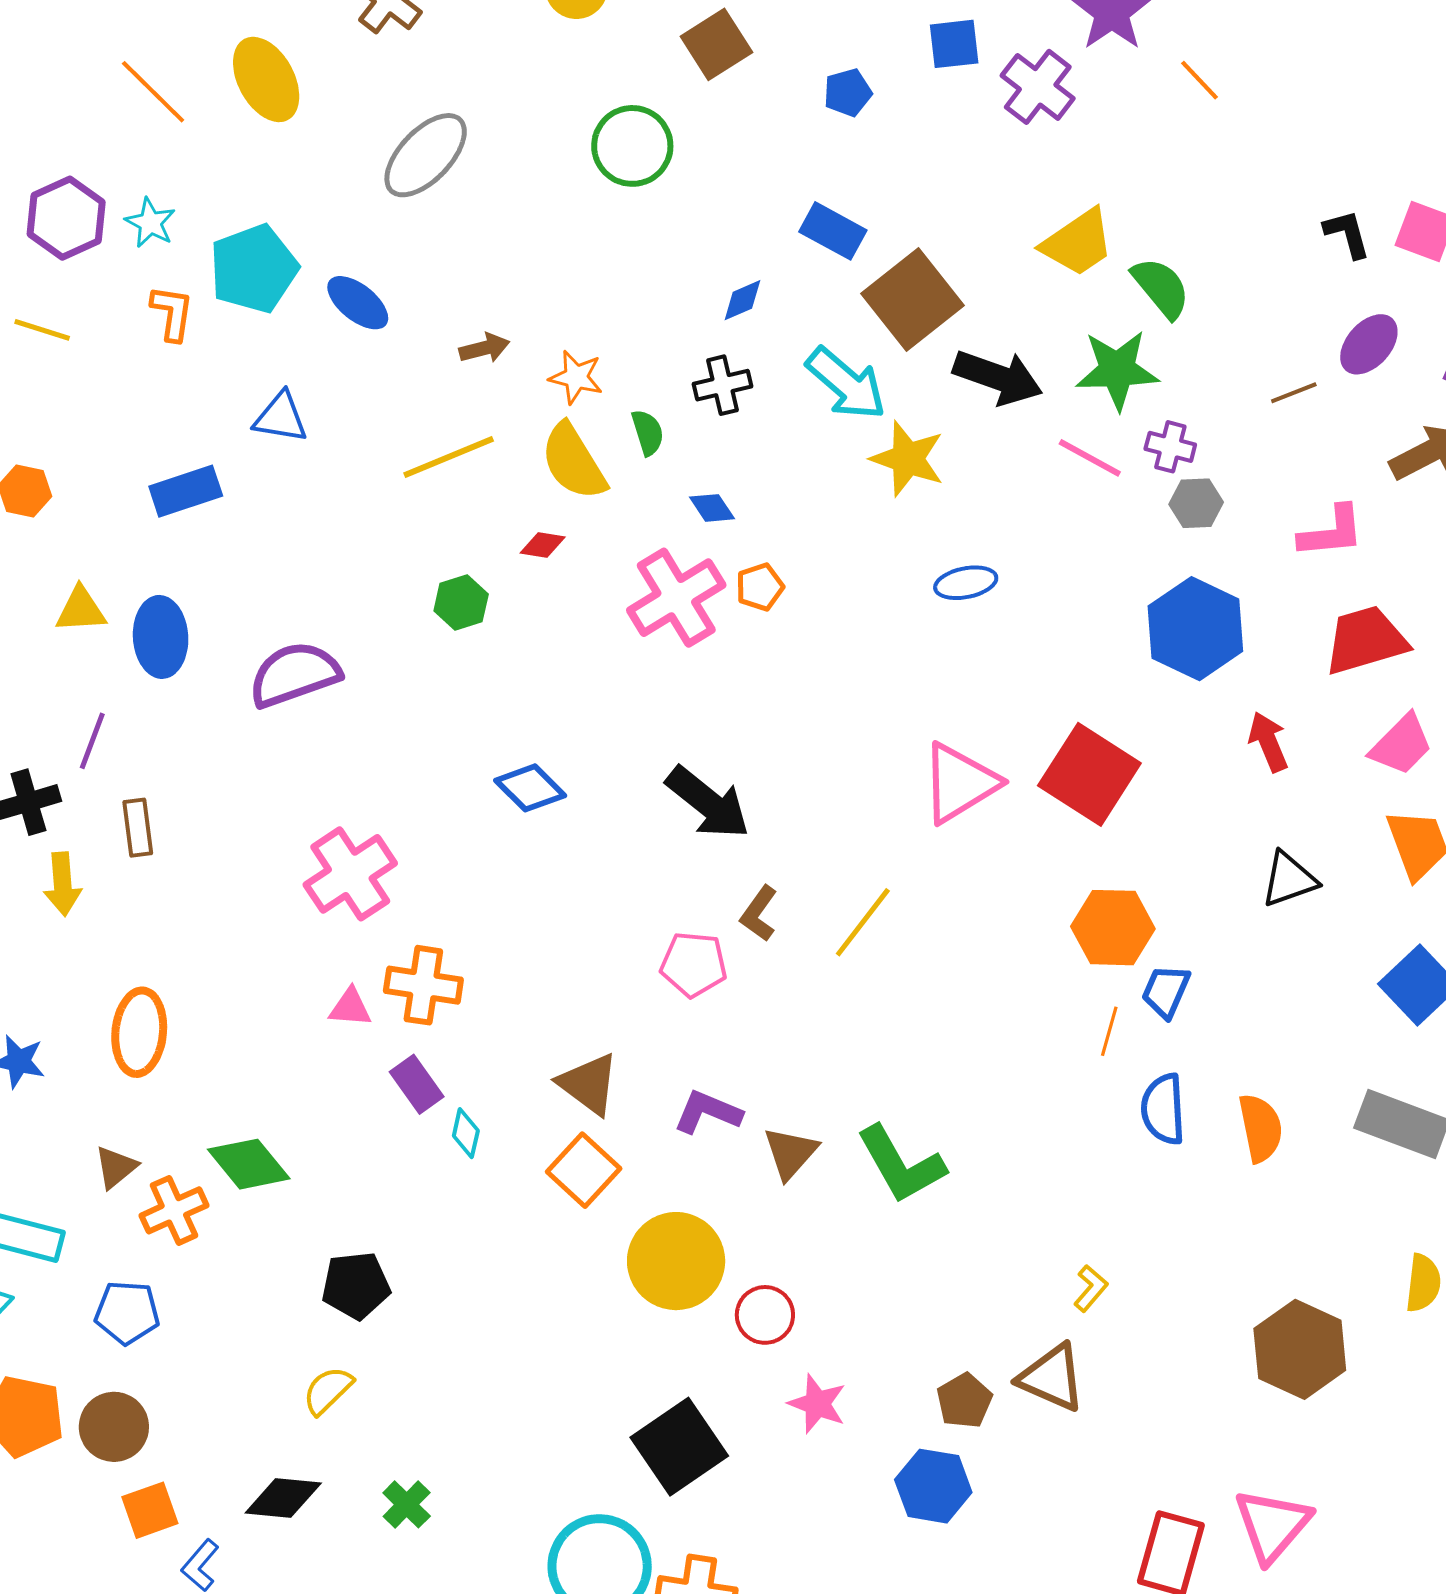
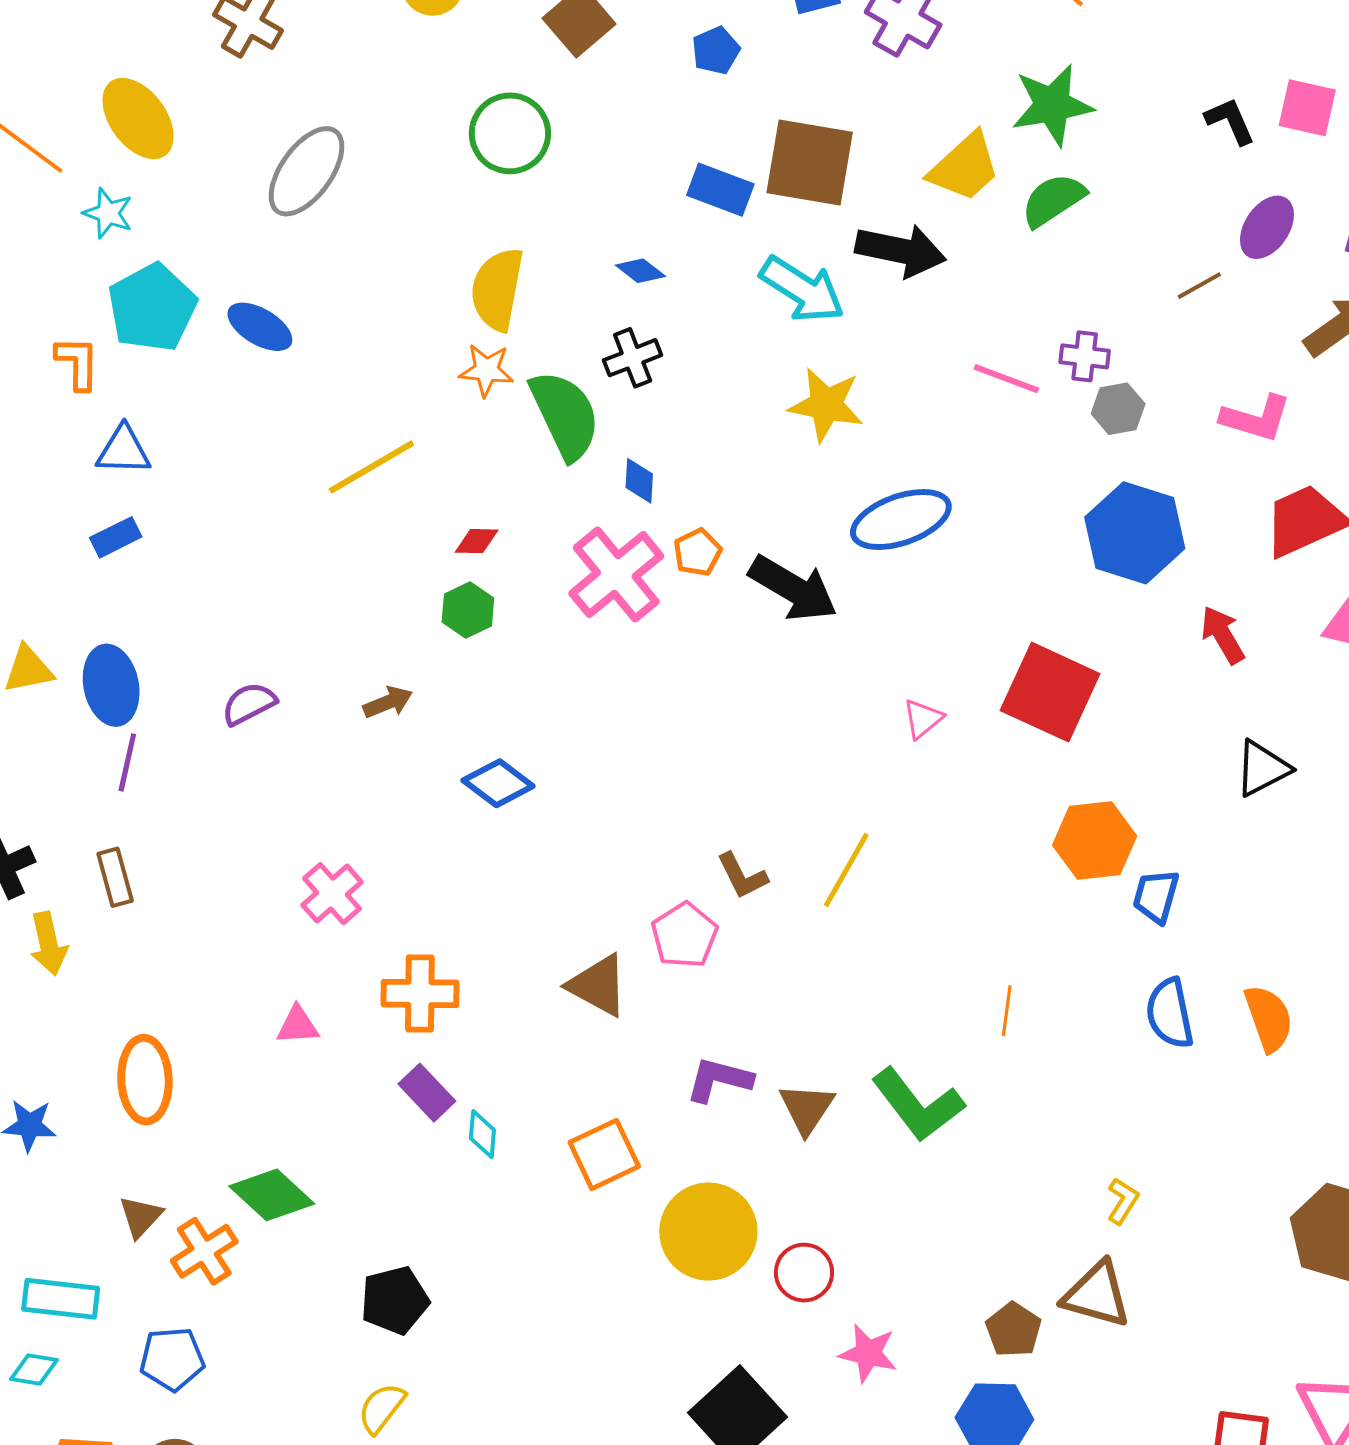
cyan star: (150, 223) -> (108, 213), moved
green semicircle: (1161, 288) -> (1053, 200), turned -76
blue diamond: (742, 300) -> (640, 271), turned 69
brown square: (912, 300) -> (810, 163), moved, turned -34
brown arrow: (484, 348) -> (388, 702), moved
green star: (1117, 370) -> (1052, 105), moved
black arrow: (998, 377) -> (901, 250), moved
cyan arrow: (846, 384) -> (802, 289), moved
blue triangle: (281, 417) -> (124, 450), moved
green semicircle: (648, 432) -> (565, 415), size x2.0
yellow semicircle: (573, 462) -> (497, 289), moved, turned 50
blue rectangle: (186, 491) -> (116, 537), size x0.7
blue diamond: (712, 508) -> (639, 481), turned 45
pink L-shape: (1331, 532) -> (1256, 418), turned 30
blue ellipse: (966, 583) -> (901, 520), size x1.6
green hexagon: (461, 602) -> (468, 610), moved
purple semicircle: (294, 674) -> (249, 704), size x0.6
purple line: (92, 741) -> (127, 762), moved
pink triangle: (960, 783) -> (923, 719), size x0.5
black arrow: (708, 803) -> (793, 588), moved
pink cross: (350, 874) -> (332, 894), size x0.7
brown L-shape: (759, 914) -> (742, 876), turned -54
pink pentagon: (694, 964) -> (685, 935), turned -30
pink triangle: (350, 1007) -> (298, 1025), moved
orange line: (1109, 1031) -> (1007, 1011), moved
brown triangle: (589, 1084) -> (598, 985), moved
orange square: (584, 1170) -> (604, 1154), turned 30

